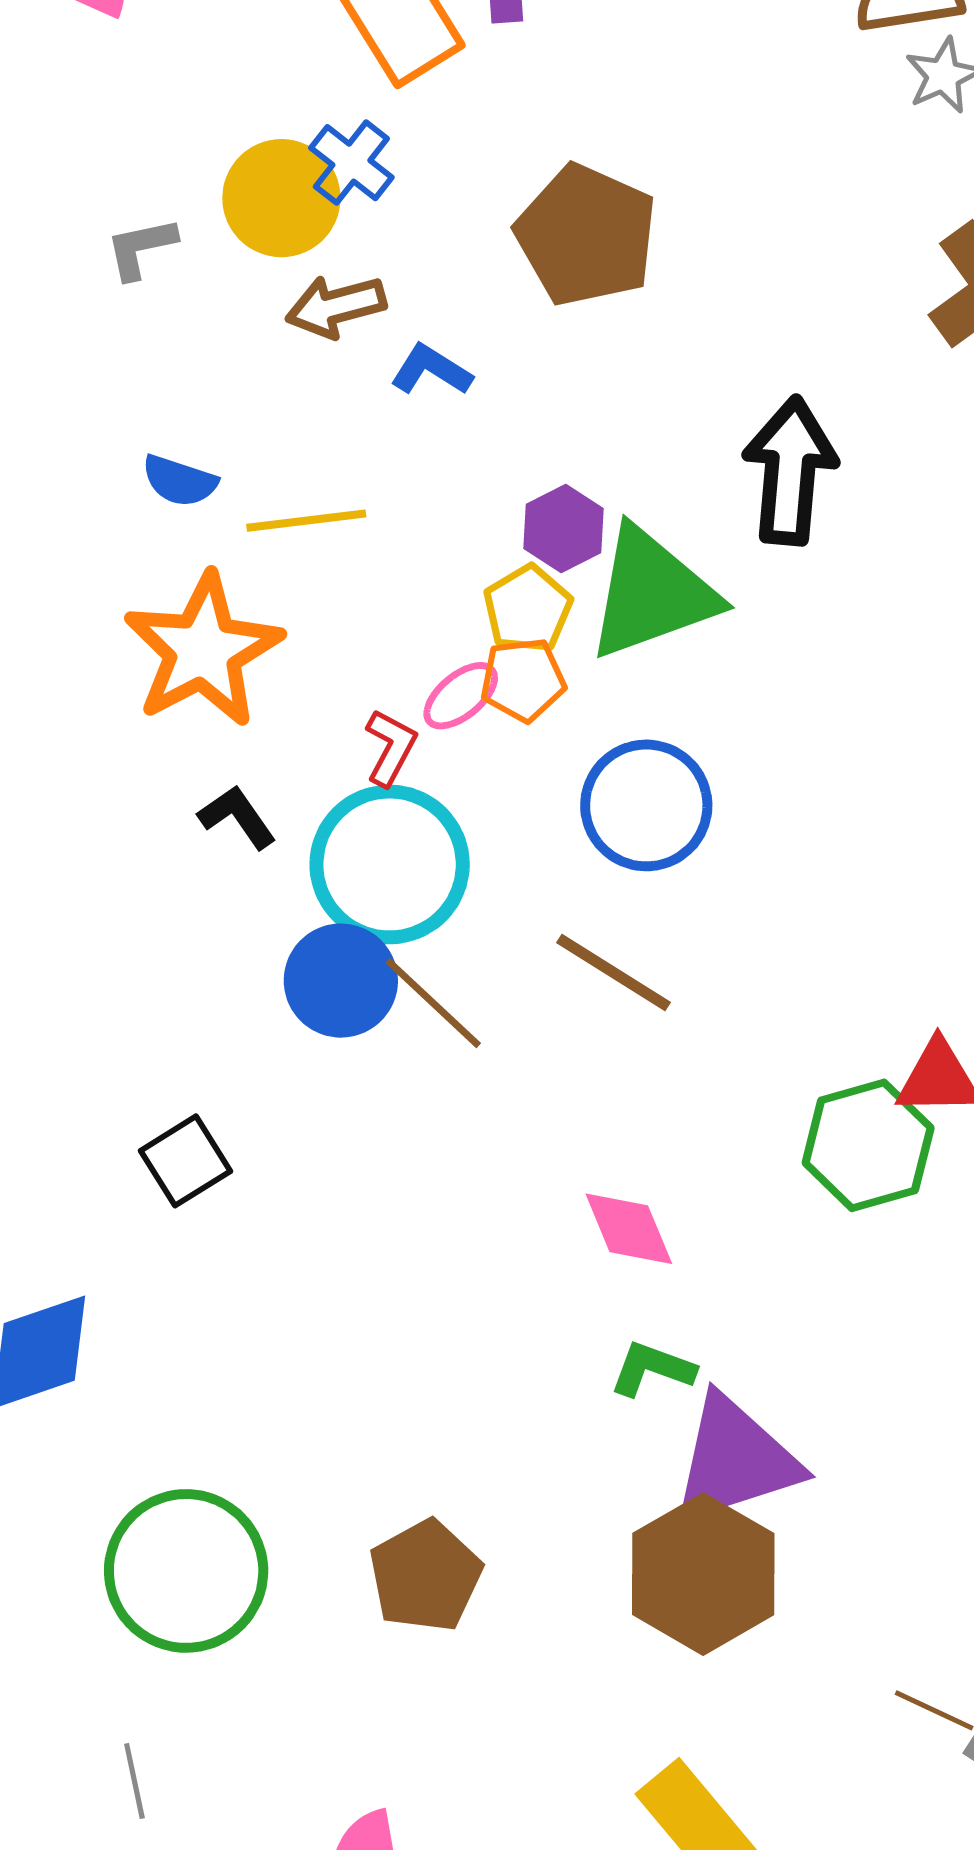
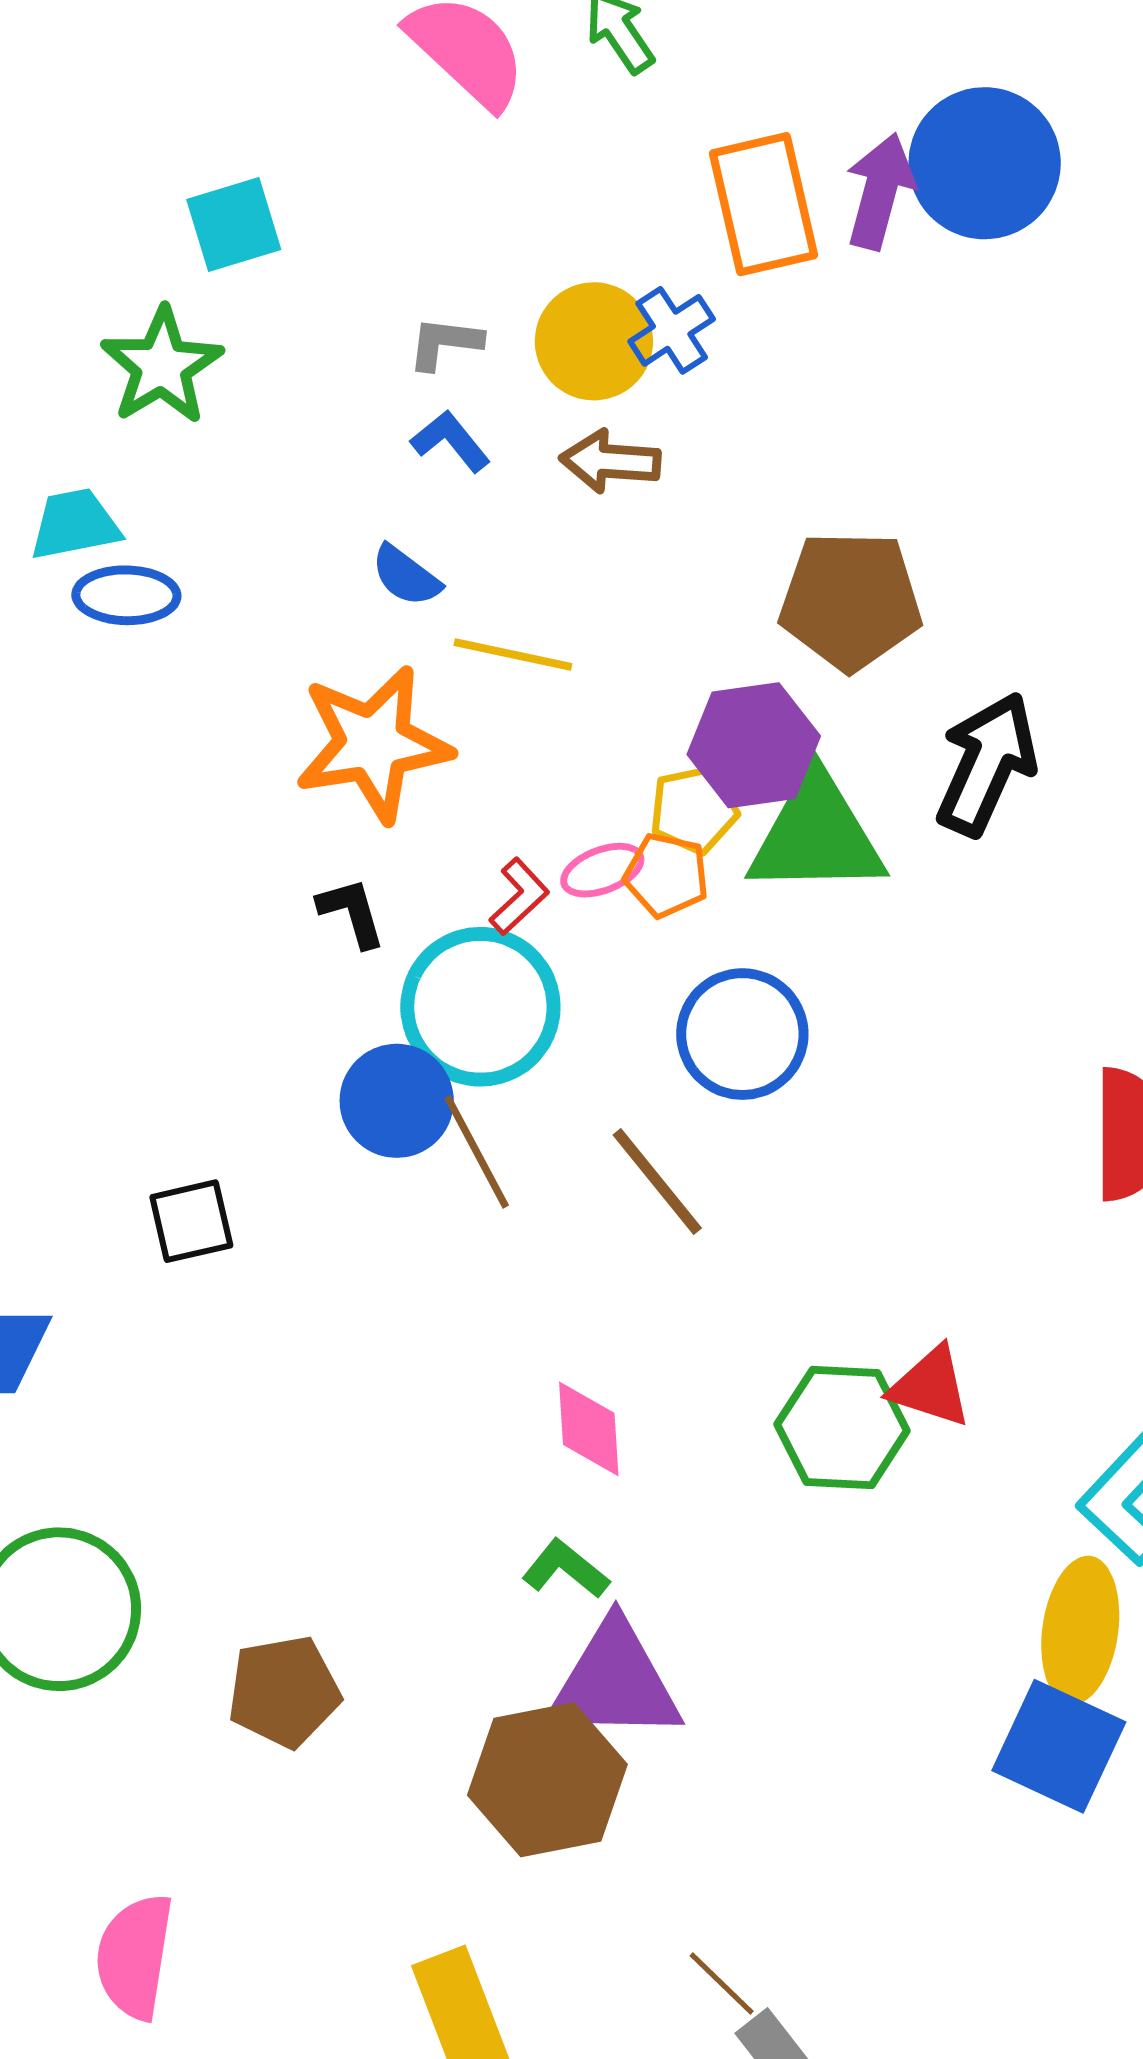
brown pentagon: (586, 235) -> (851, 601), moved, turned 30
blue L-shape: (431, 370) -> (451, 441), moved
purple hexagon: (563, 529) -> (754, 745), size x1.5

